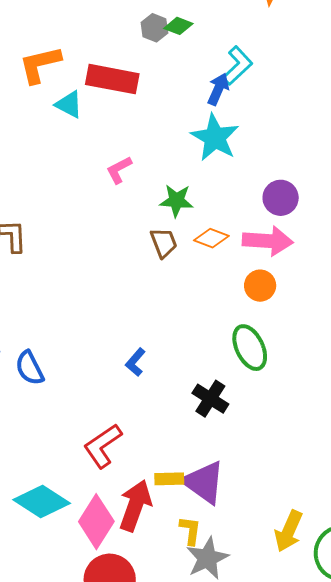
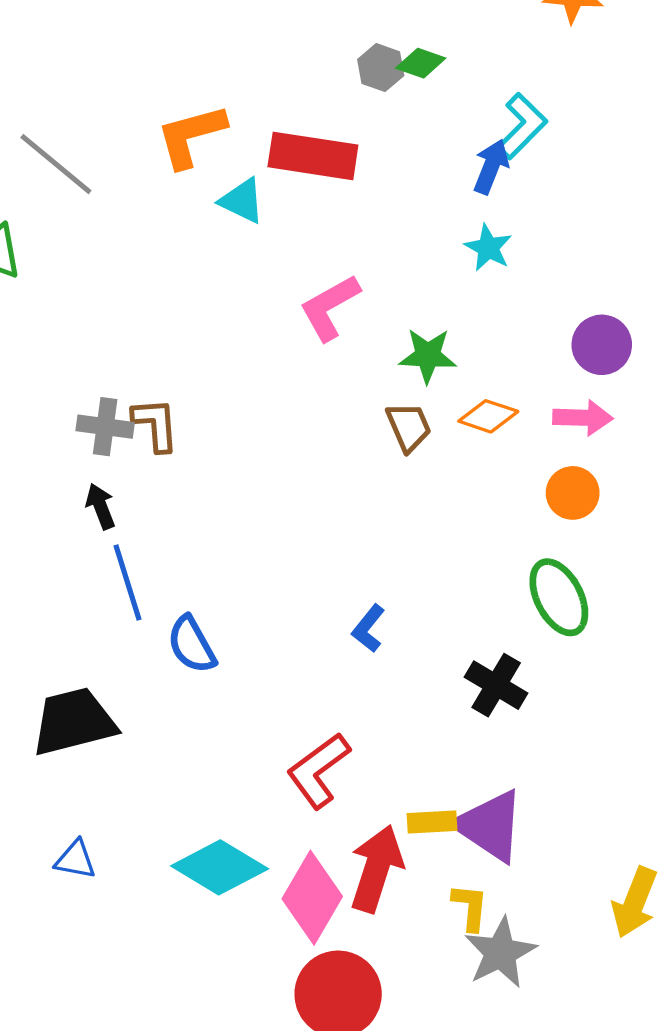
cyan star: (215, 138) -> (488, 248), size x0.6
pink L-shape: (119, 170) -> (330, 307), size x1.4
pink arrow: (268, 241) -> (583, 418), size x0.7

